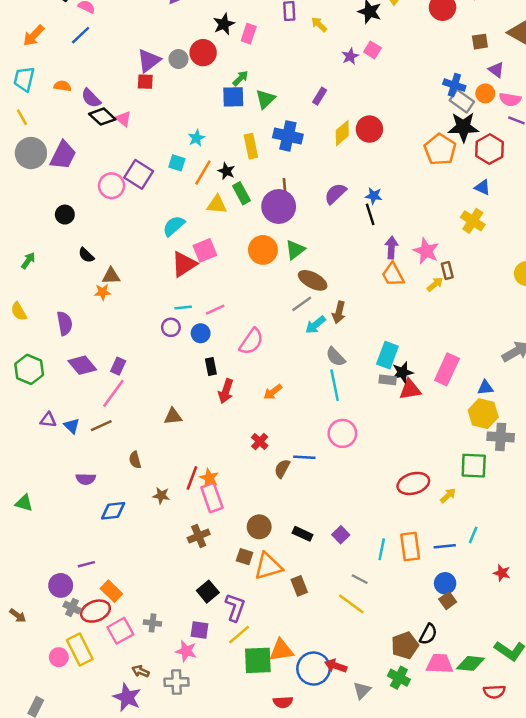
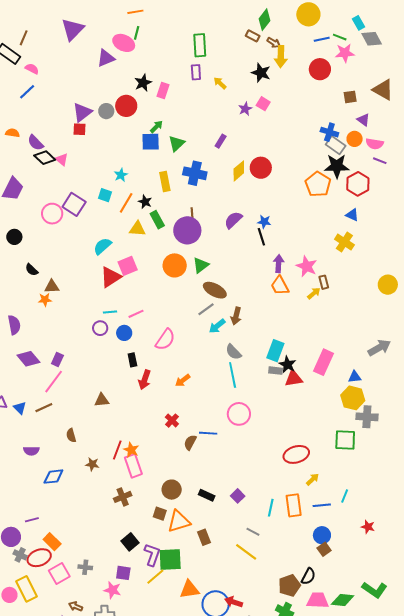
black star: (402, 372) -> (287, 365), turned -30
yellow arrow: (448, 496) -> (312, 479), moved
green square: (258, 660) -> (170, 560), moved

